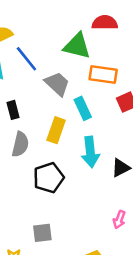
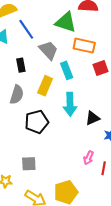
black rectangle: (13, 110) -> (21, 65), moved

